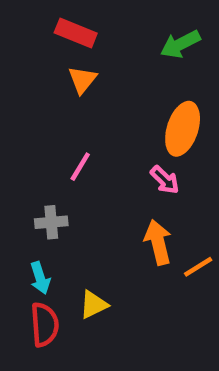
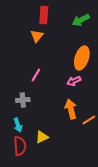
red rectangle: (76, 33) -> (44, 15), moved, turned 72
pink arrow: (165, 180) -> (74, 81), turned 112

